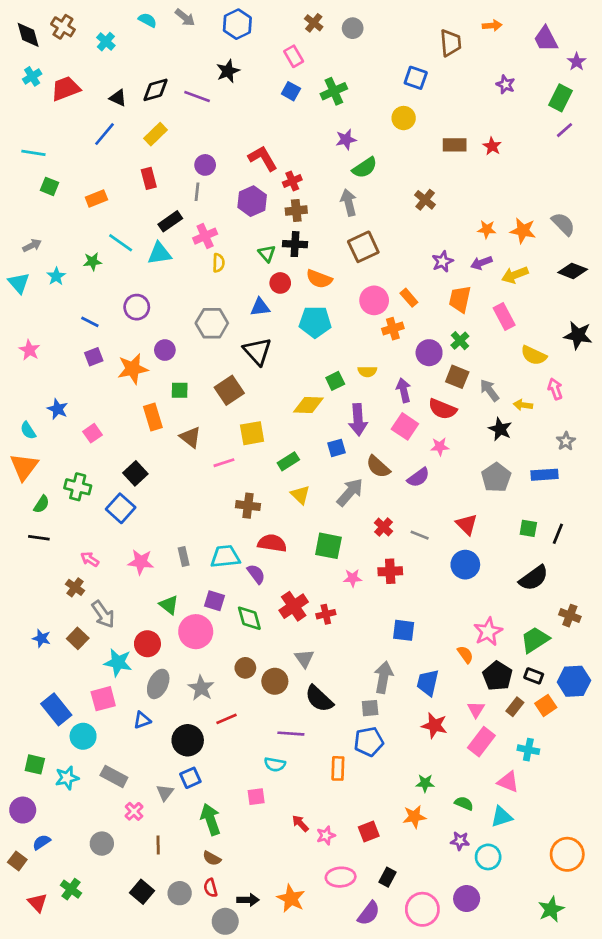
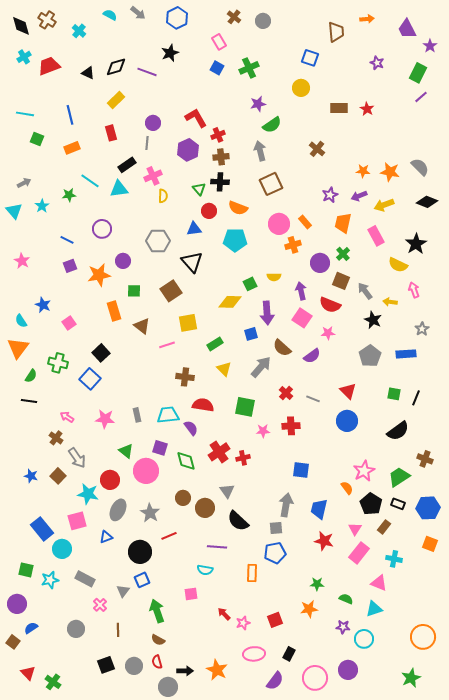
blue line: (105, 134) -> (70, 115), moved, turned -54
black star: (578, 335) -> (416, 244), moved, turned 30
orange square: (546, 705) -> (430, 544), moved, turned -35
green cross: (71, 889) -> (53, 682), moved
black square: (142, 892) -> (106, 665), turned 30

